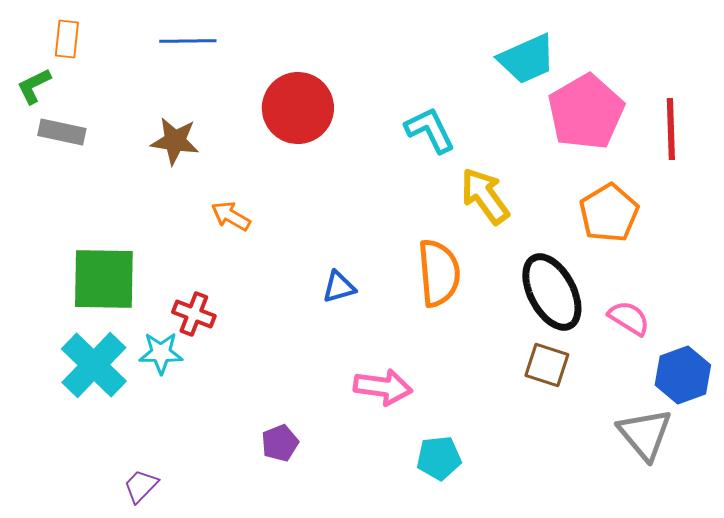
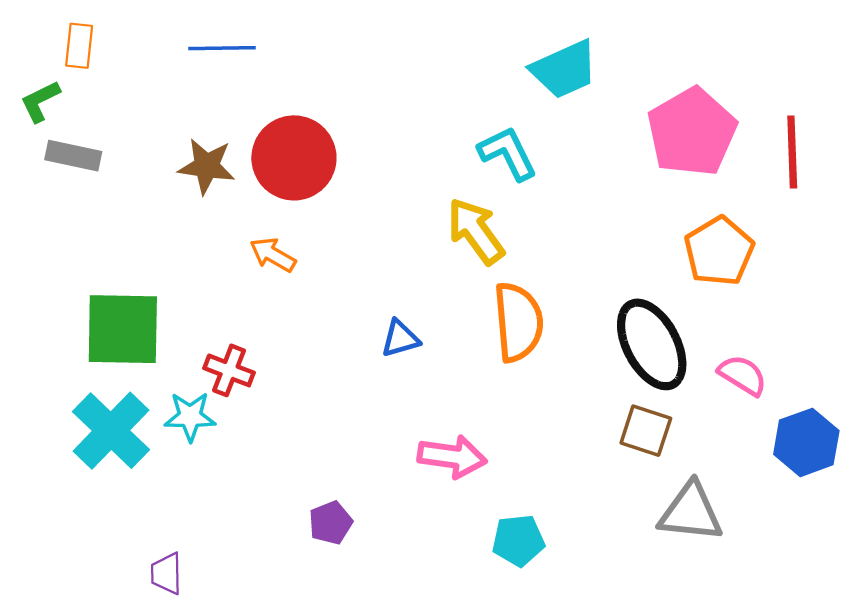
cyan trapezoid: (527, 59) -> (564, 69), moved
red circle: (298, 108) -> (294, 158), moved
yellow arrow: (485, 196) -> (476, 231), moved
gray triangle: (645, 434) -> (691, 512), moved, turned -44
purple trapezoid: (141, 486) -> (166, 573), turned -45

